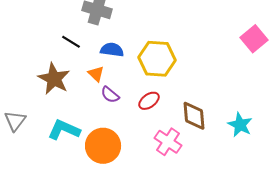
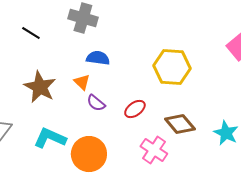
black line: (71, 42) -> (31, 33), moved
yellow hexagon: (157, 59) -> (172, 67), moved
brown diamond: (194, 116) -> (180, 124), turned -36

